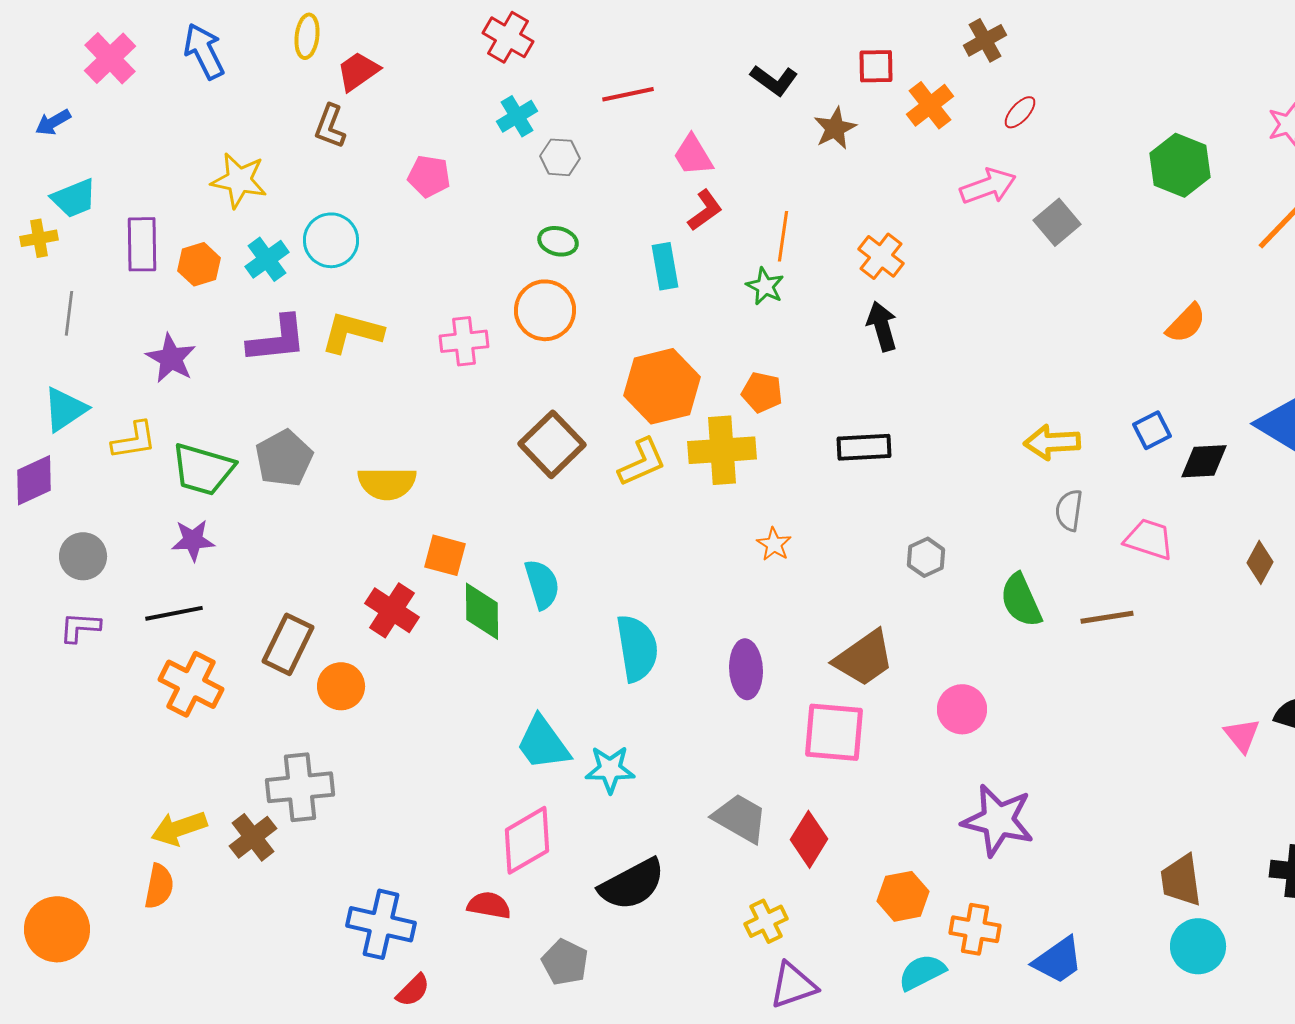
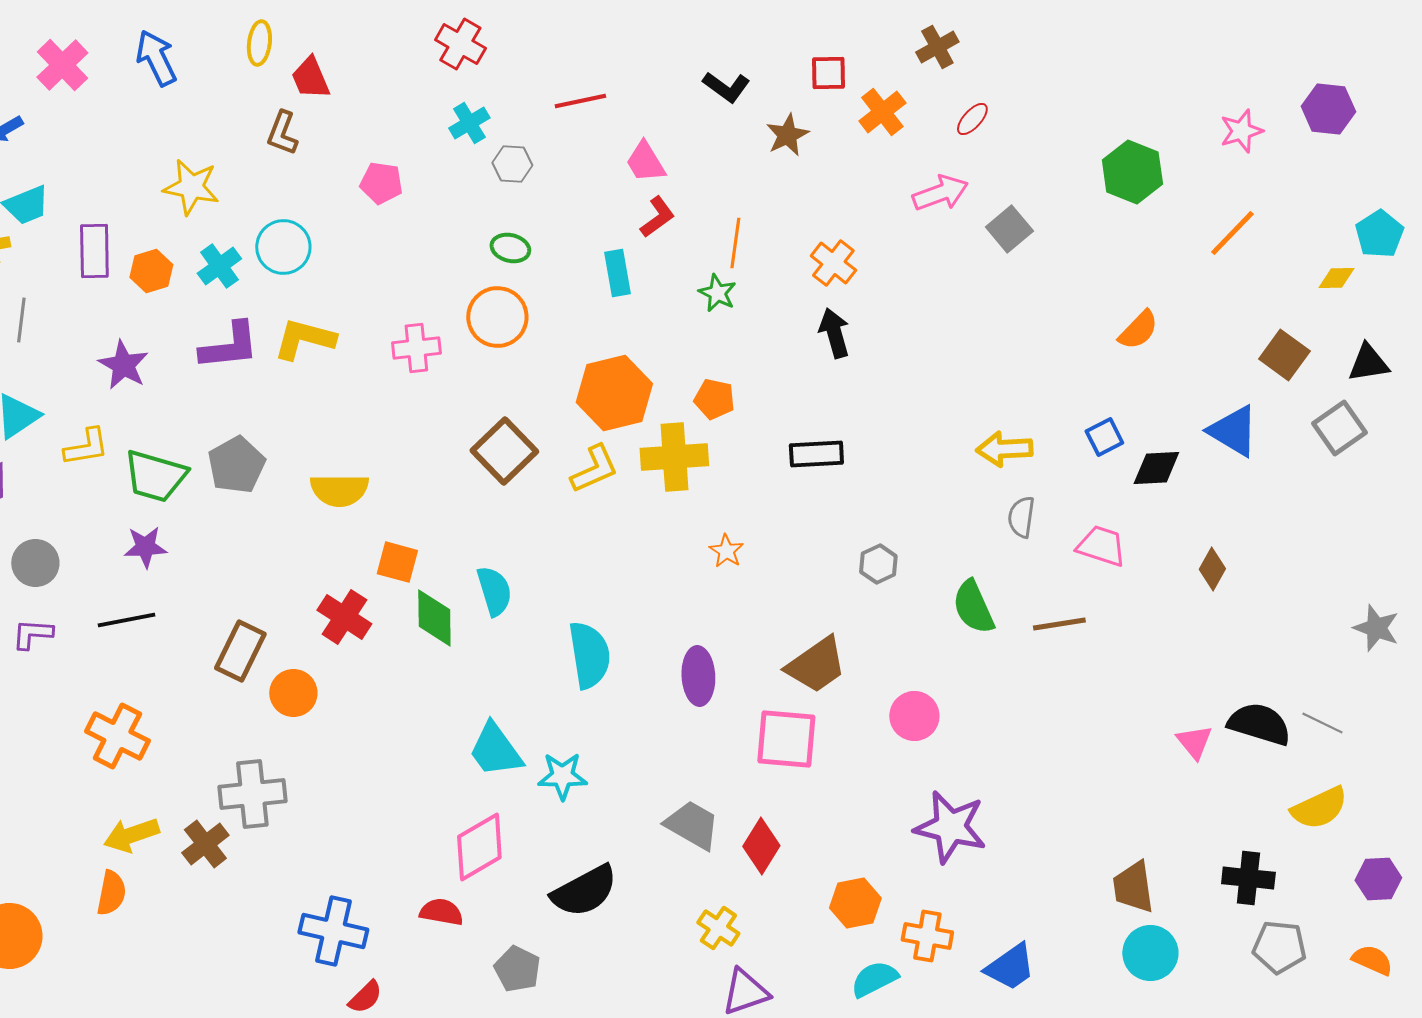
red trapezoid: (358, 71) -> (310, 78), turned -78
orange cross: (191, 684) -> (117, 736), moved
yellow cross: (766, 921) -> (718, 928), turned -30

